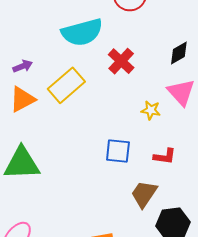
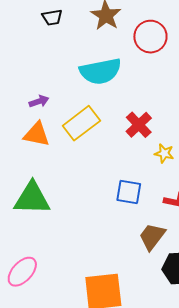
red cross: (121, 61) -> (139, 125), moved
orange triangle: (22, 99) -> (37, 134), turned 36

